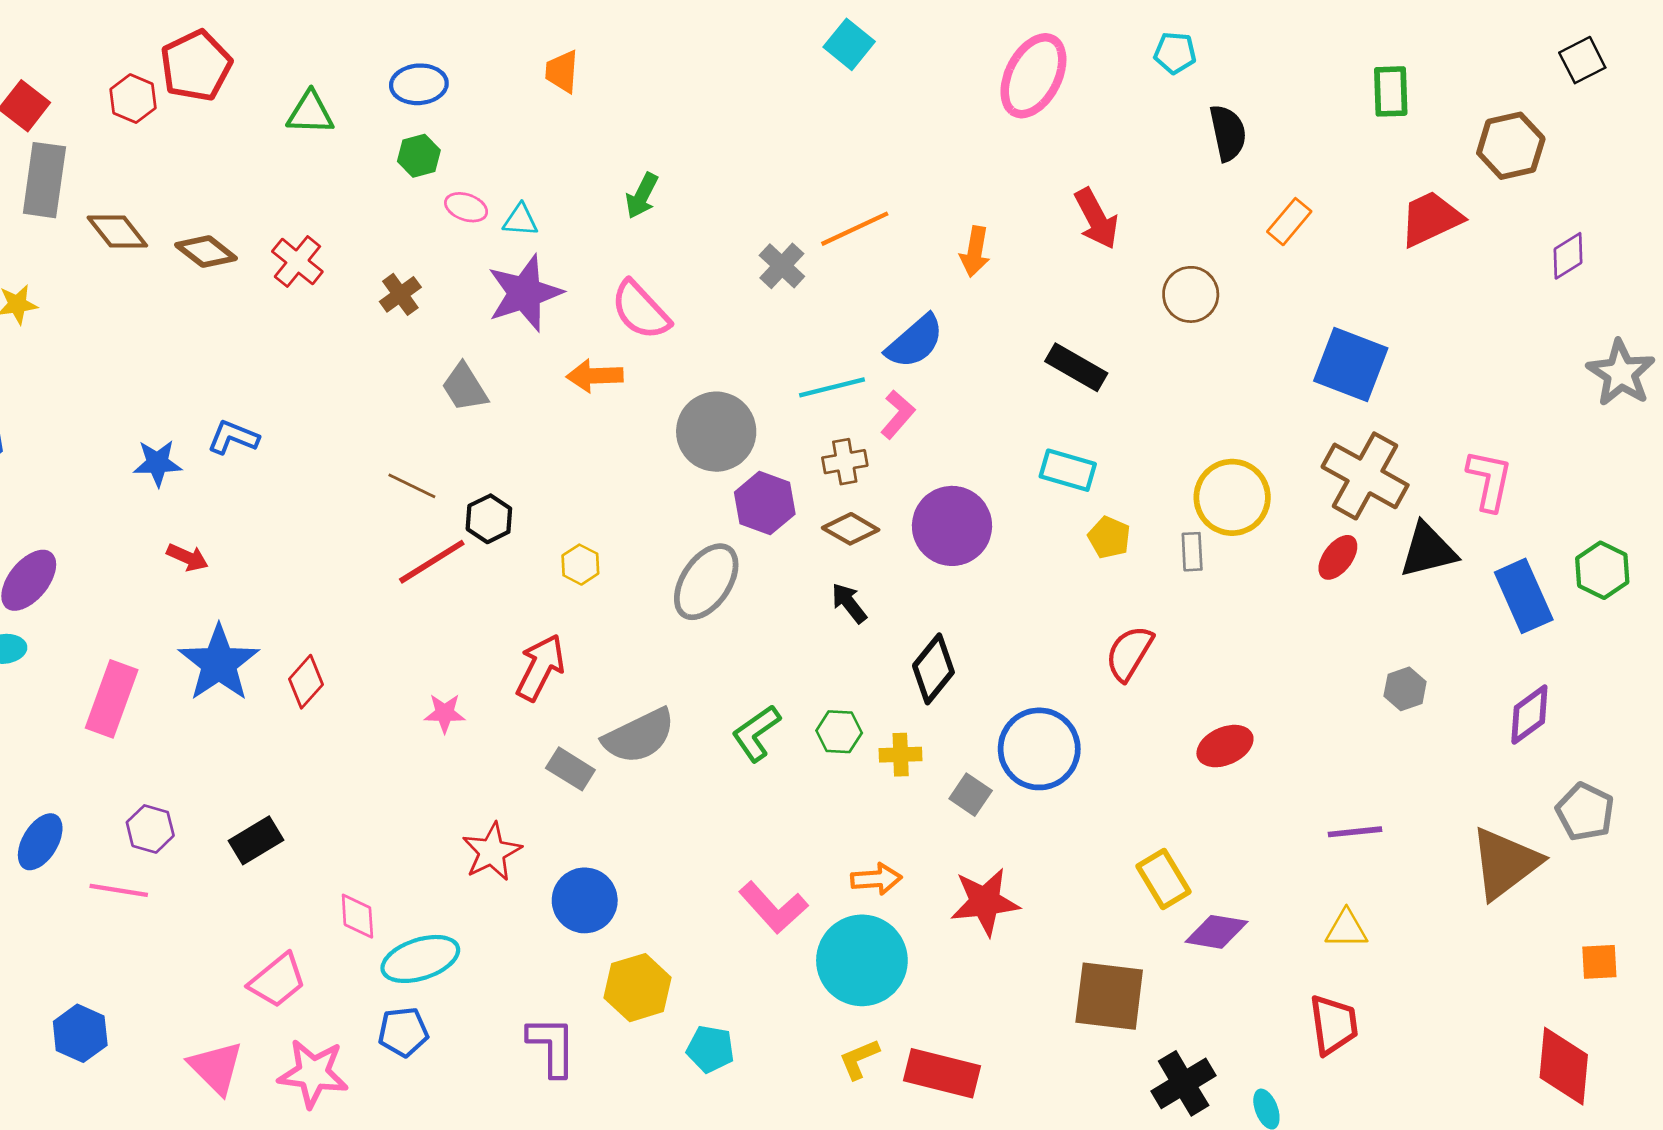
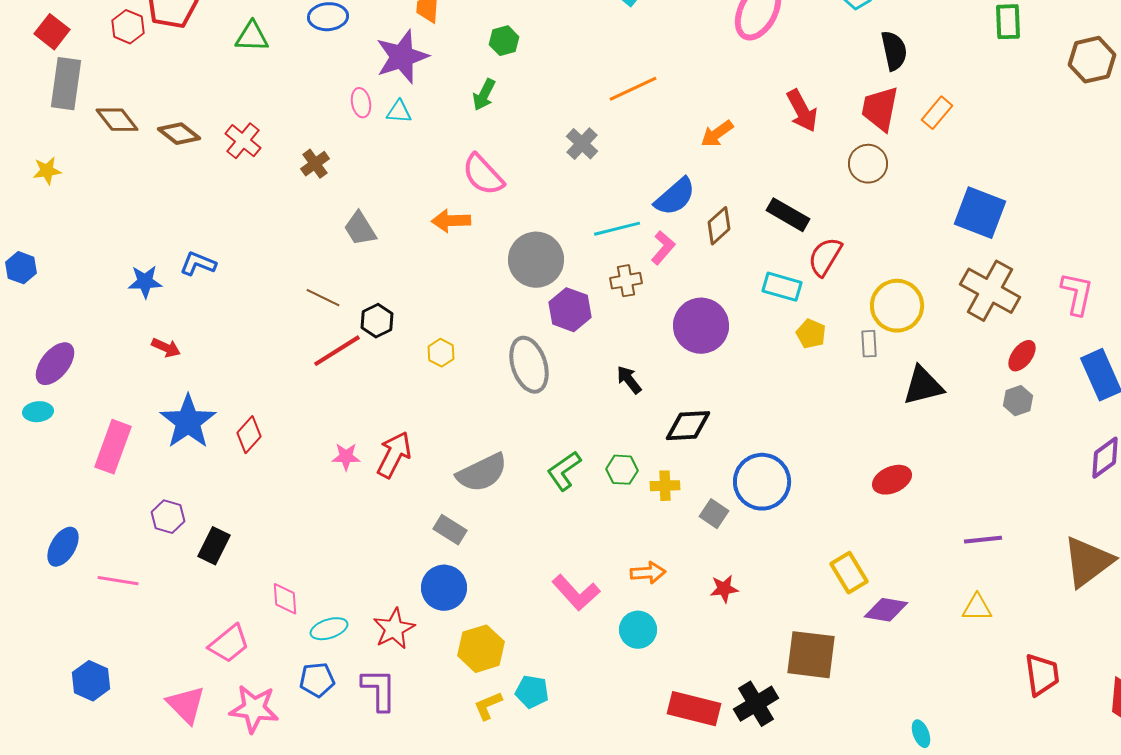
green hexagon: (419, 156) -> (504, 41), moved
pink ellipse: (466, 207) -> (361, 103), turned 60
red trapezoid: (1431, 219) -> (880, 109), moved, turned -54
orange line: (855, 229) -> (633, 89), moved
orange arrow: (975, 252) -> (717, 134), turned 44
purple star: (525, 293) -> (402, 57), moved
brown diamond: (851, 529) -> (719, 226), moved, turned -72
black triangle: (1428, 550) -> (923, 386), moved
red ellipse: (1338, 557) -> (1022, 356), moved
gray ellipse: (706, 582) -> (529, 365), turned -52
red semicircle: (1129, 653) -> (825, 257), moved
red arrow: (540, 667) -> (394, 455), moved
black diamond: (933, 669) -> (688, 426), turned 48
gray hexagon: (1405, 689) -> (1018, 401), moved
gray rectangle: (570, 769) -> (450, 530), moved
purple hexagon: (150, 829) -> (168, 517), moved
black rectangle: (256, 840) -> (214, 546), turned -33
red star: (492, 852) -> (394, 629), moved
red star: (985, 902) -> (724, 589), size x0.6
cyan ellipse: (420, 959) -> (329, 629), size x0.7
cyan circle: (862, 960) -> (638, 630), size x0.6
red trapezoid: (1334, 1025) -> (1042, 675), moved
purple L-shape: (552, 1046) -> (379, 690), moved
yellow L-shape: (859, 1059) -> (488, 706), moved
black cross: (1184, 1083) -> (756, 704), moved

